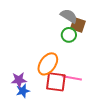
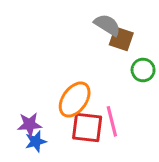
green circle: (69, 35) -> (143, 70), moved
pink line: (72, 78) -> (112, 121), turned 66

